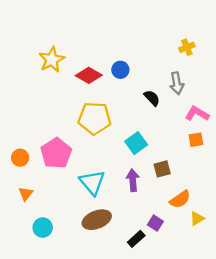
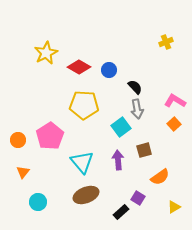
blue circle: (120, 70) -> (109, 70), moved
gray arrow: (177, 83) -> (137, 109), moved
orange square: (196, 140) -> (174, 124), turned -32
yellow triangle: (197, 219) -> (174, 207), moved

